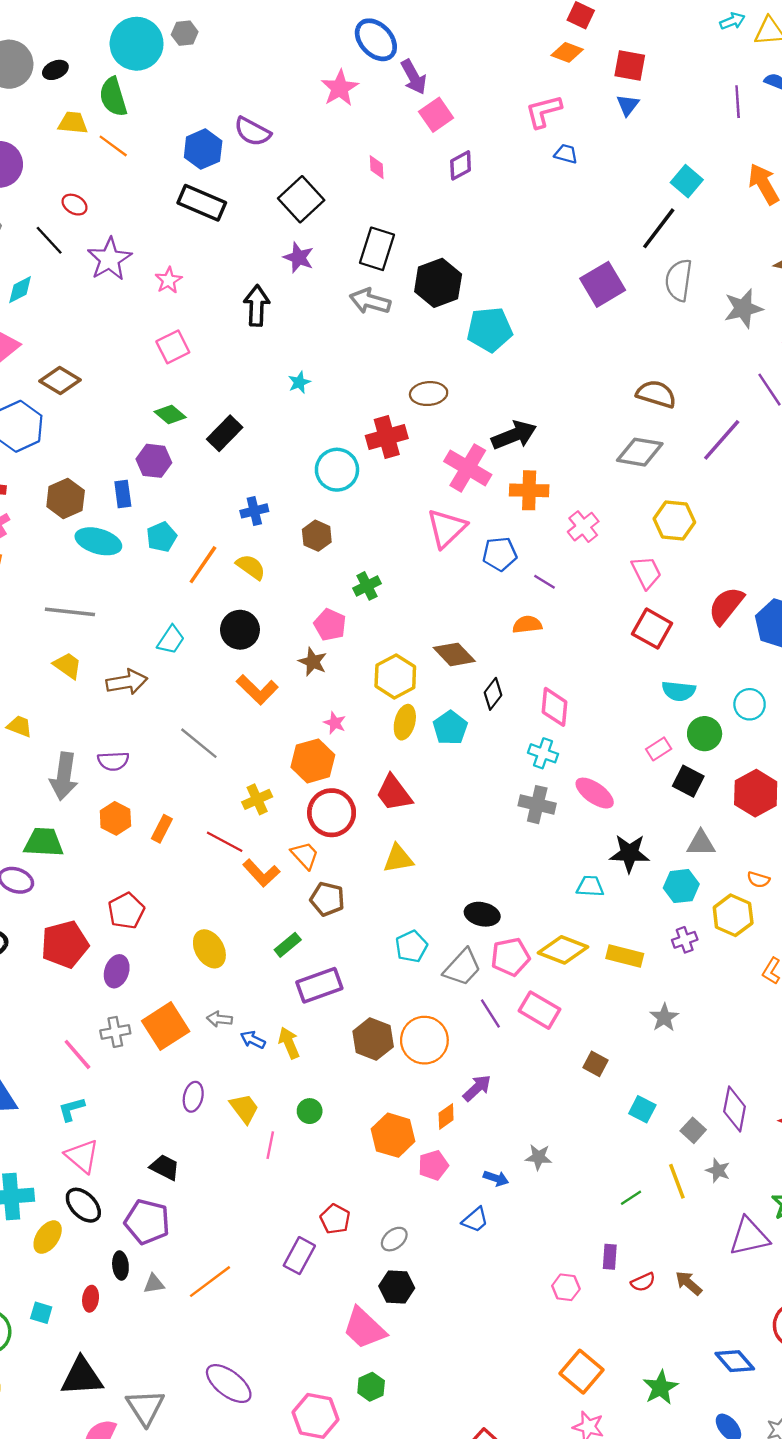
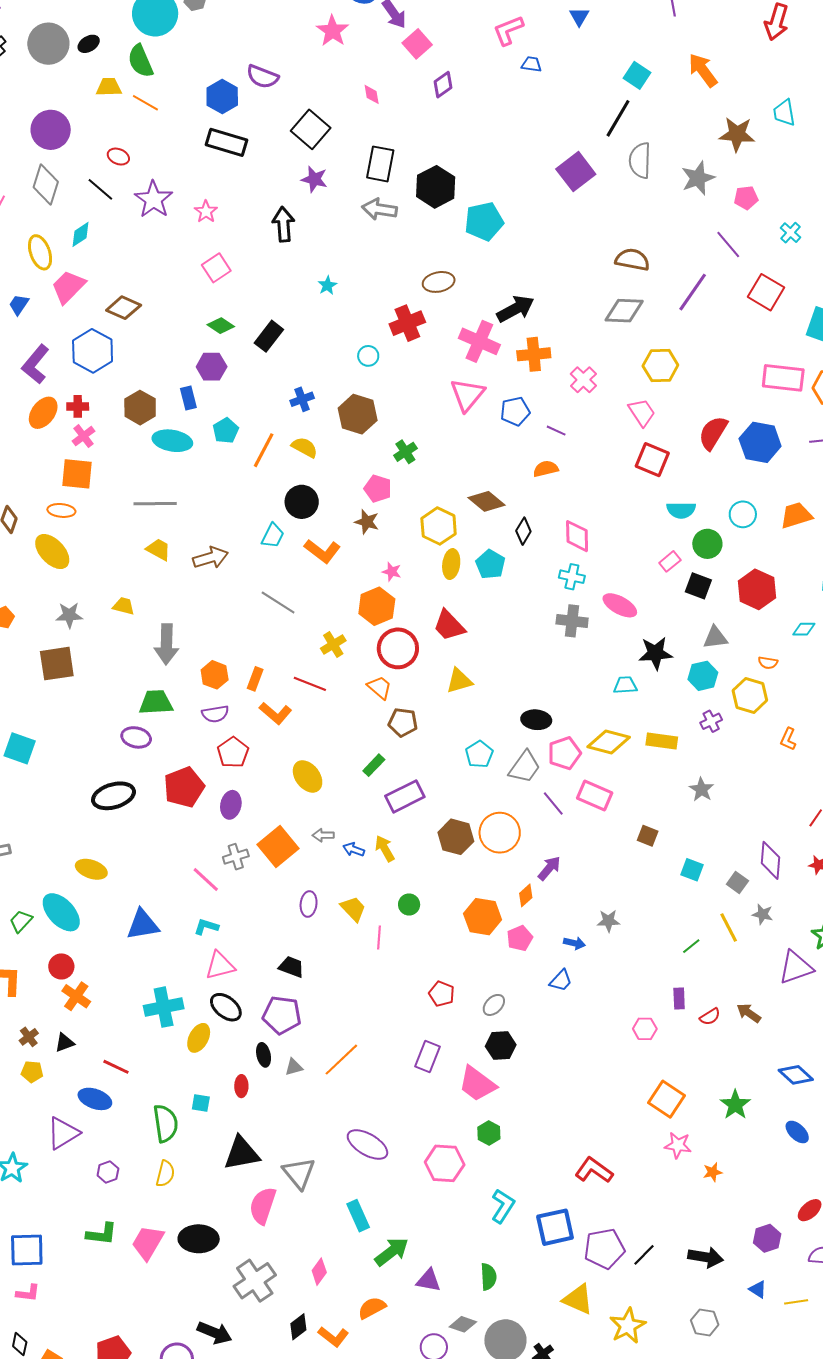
cyan circle: (337, 470) -> (368, 356), size x0.6
brown hexagon: (317, 536) -> (358, 414), size x1.5
cyan trapezoid: (171, 640) -> (273, 536), moved
purple semicircle: (113, 761) -> (215, 714), moved
orange L-shape: (261, 873) -> (275, 713), moved
cyan L-shape: (72, 1109) -> (206, 927), turned 40
pink triangle: (82, 1156) -> (220, 966), turned -48
purple rectangle: (299, 1256) -> (427, 1056), moved

